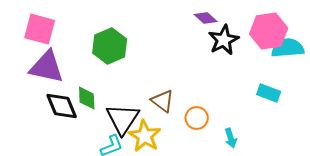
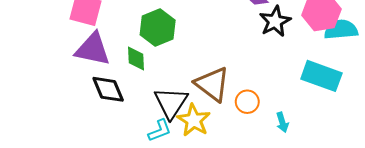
cyan rectangle: (269, 93) -> (321, 76), size x1.6
green diamond: (87, 98) -> (136, 58), moved
brown triangle: (163, 101) -> (212, 84), size x1.5

